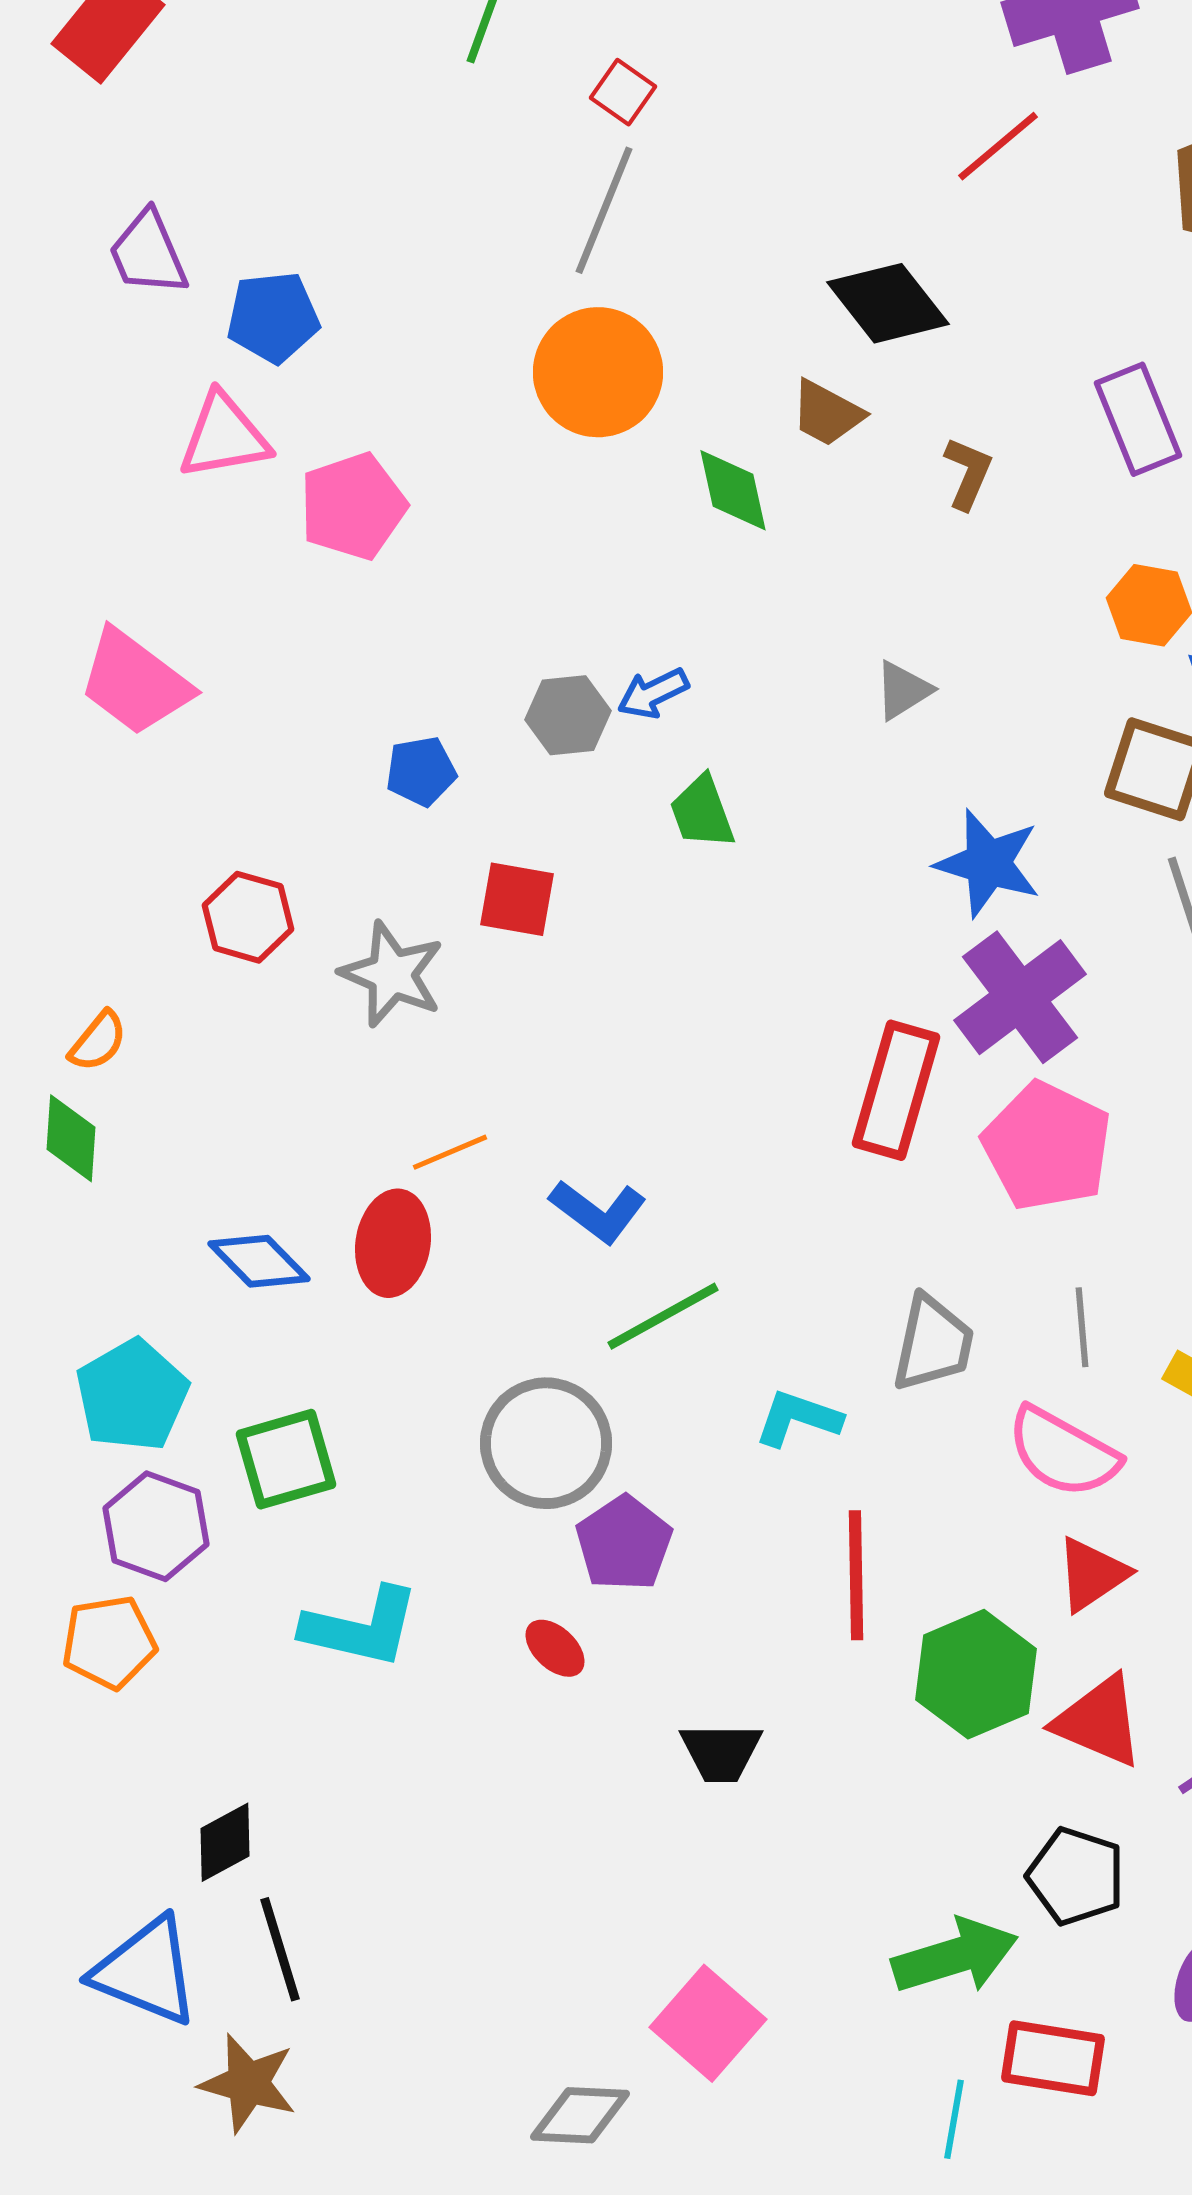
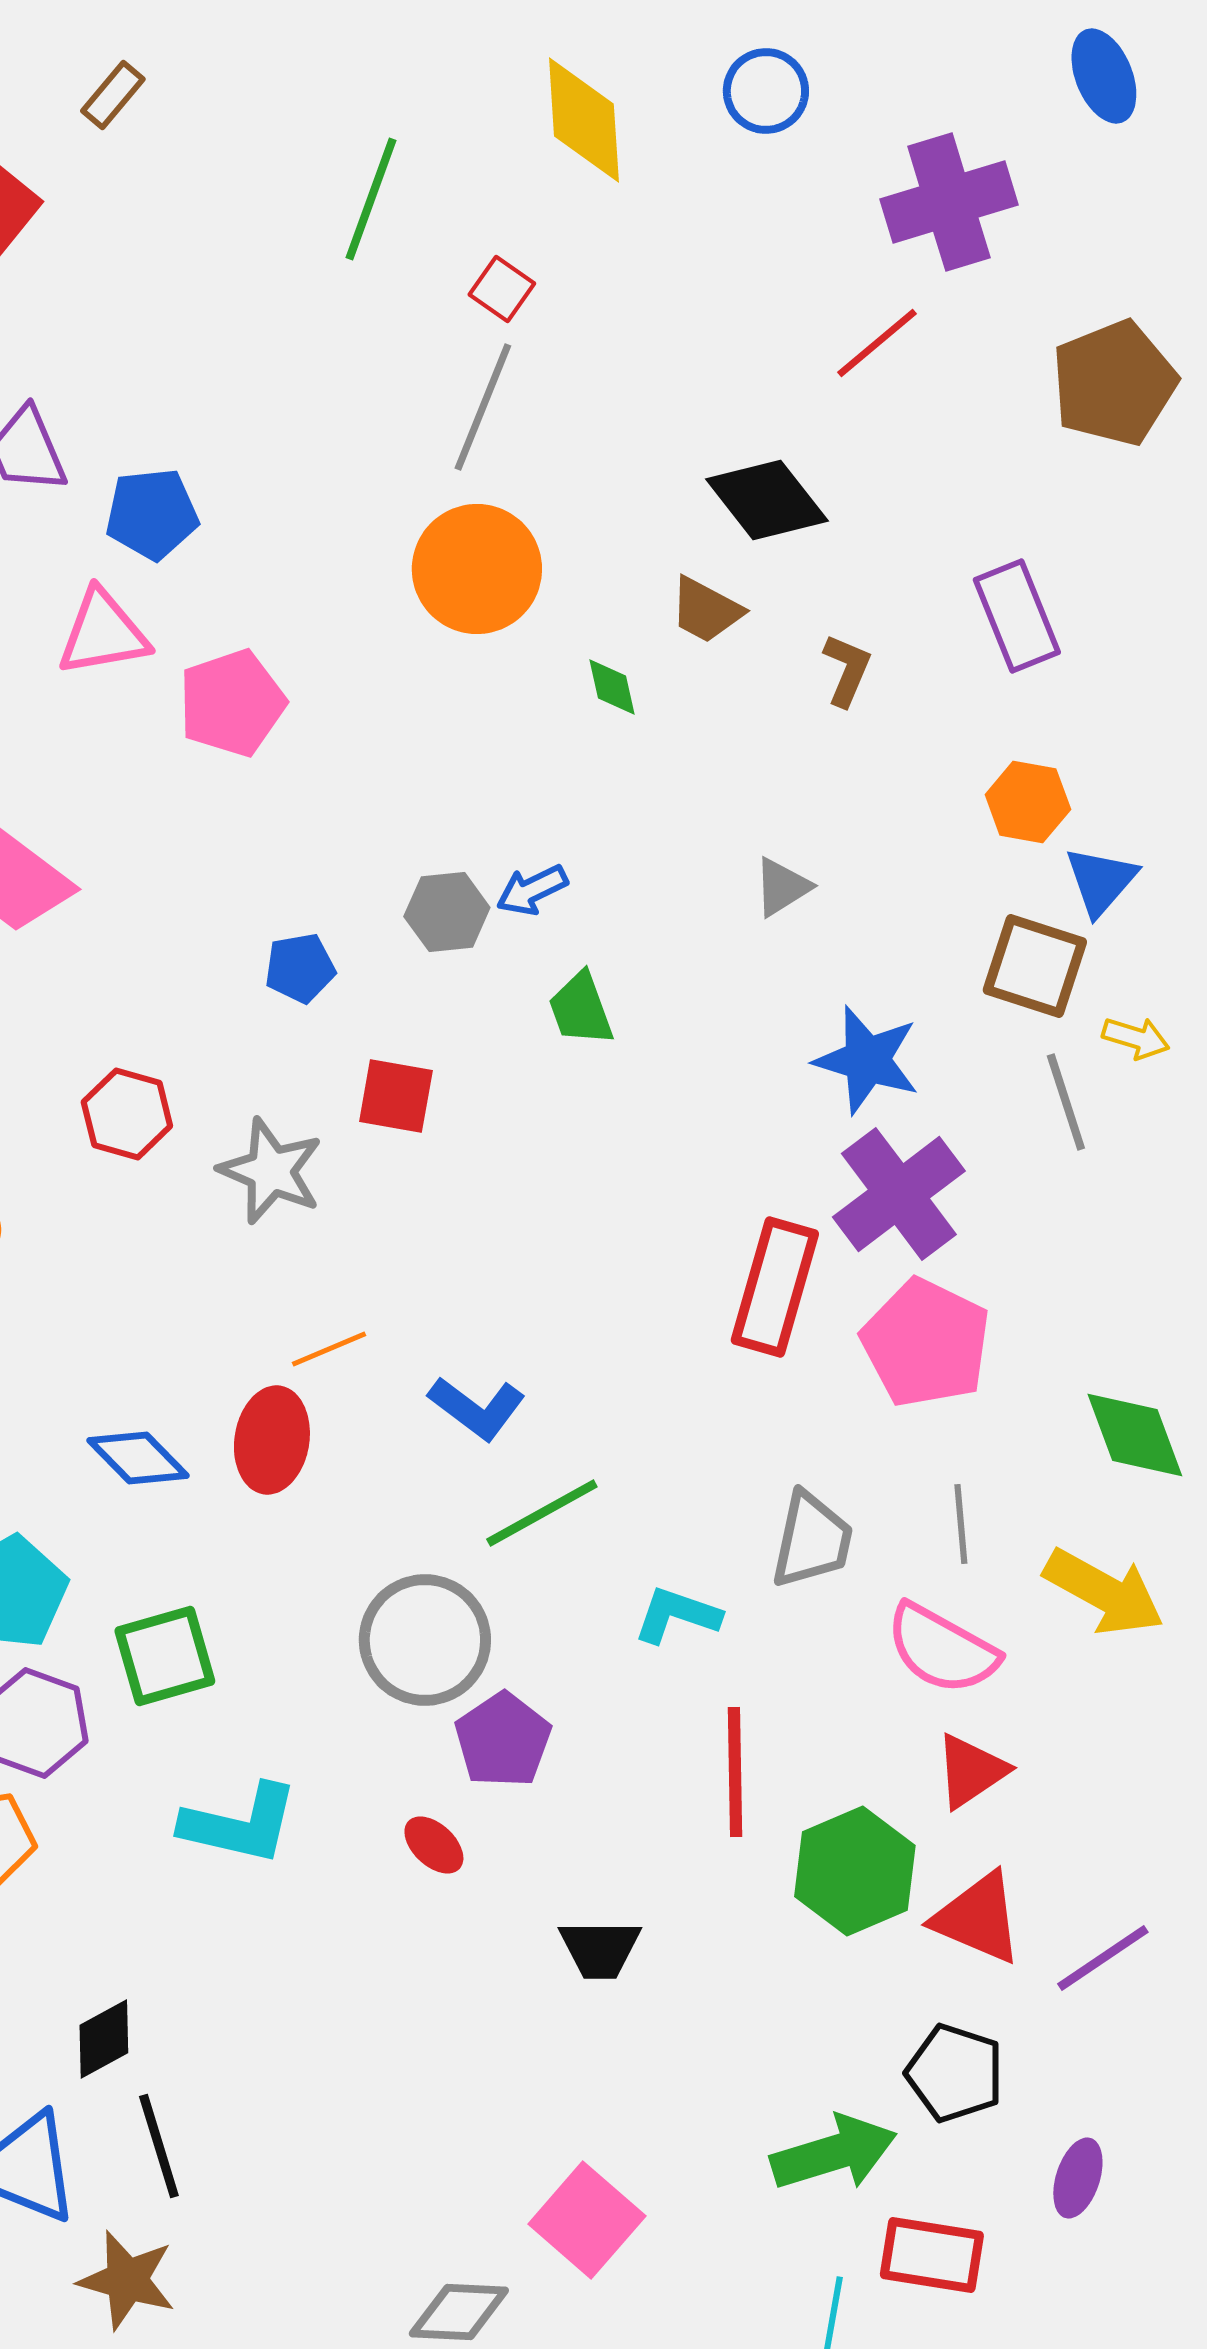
green diamond: (733, 490) -> (612, 687), size x0.7

